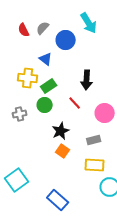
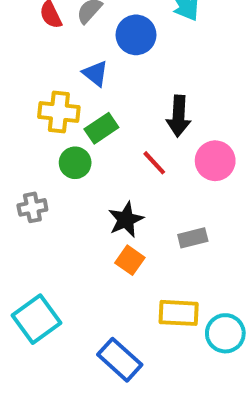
green circle: (45, 105) -> (75, 163), moved
pink circle: (105, 113) -> (215, 161), moved
gray cross: (20, 114) -> (32, 207), moved
yellow rectangle: (95, 165) -> (179, 313), moved

